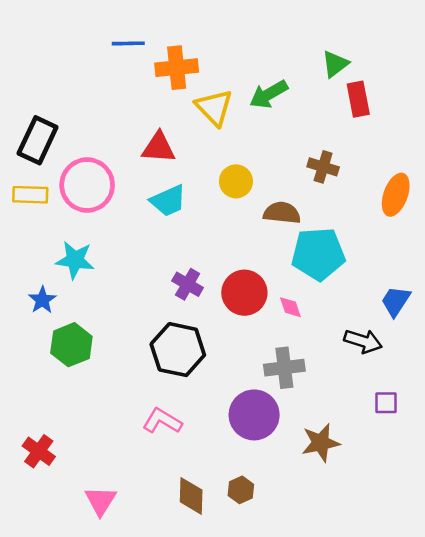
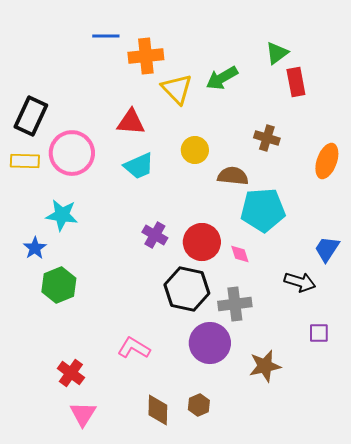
black hexagon: (178, 350) -> (187, 289), moved
red cross: (39, 451) -> (71, 373), moved

